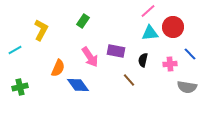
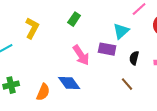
cyan triangle: (150, 33) -> (121, 31), moved, turned -36
orange semicircle: (58, 68) -> (43, 92), moved
brown line: (129, 80) -> (127, 84), moved

